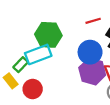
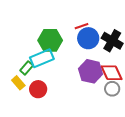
red line: (93, 21) -> (81, 26), moved
blue circle: (90, 52) -> (88, 38), moved

